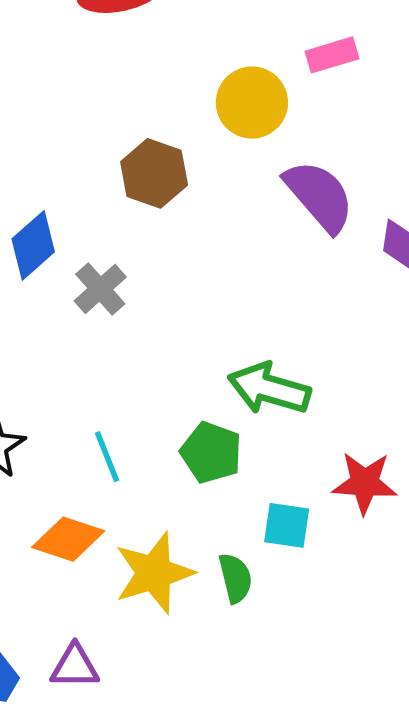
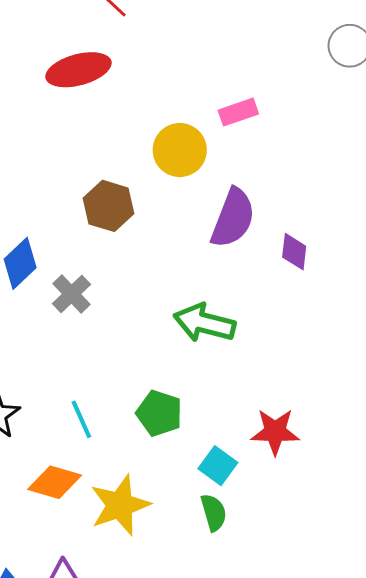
purple semicircle: (319, 196) -> (233, 218), turned 64
green arrow: (269, 389) -> (204, 323), moved
cyan square: (287, 525) -> (218, 466), turned 30
green semicircle: (235, 578) -> (214, 512), moved

